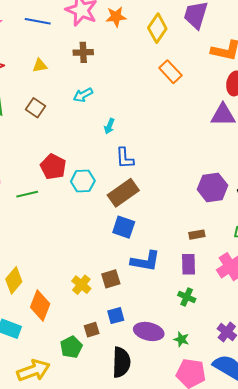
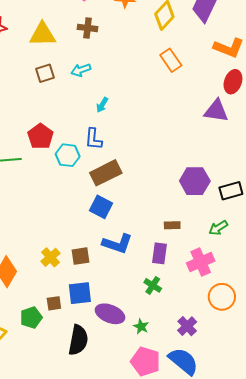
yellow triangle: (40, 65) -> (43, 34), size x1.8
brown square: (35, 108) -> (45, 73), moved, turned 30
blue L-shape: (125, 158) -> (93, 139), moved
blue square: (116, 316) -> (80, 293), size x1.4

